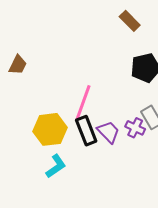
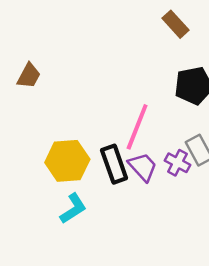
pink line: (83, 103) -> (137, 127), moved

